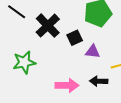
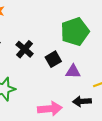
black cross: (48, 26) -> (25, 49), size x0.7

